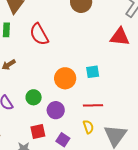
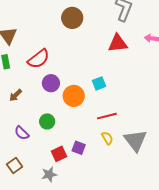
red semicircle: (39, 34) -> (39, 59), turned -85
purple circle: (56, 110) -> (51, 83), moved
purple square: (63, 140) -> (79, 148), moved

